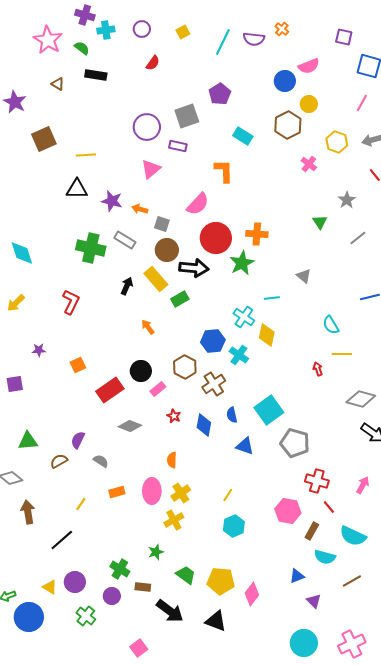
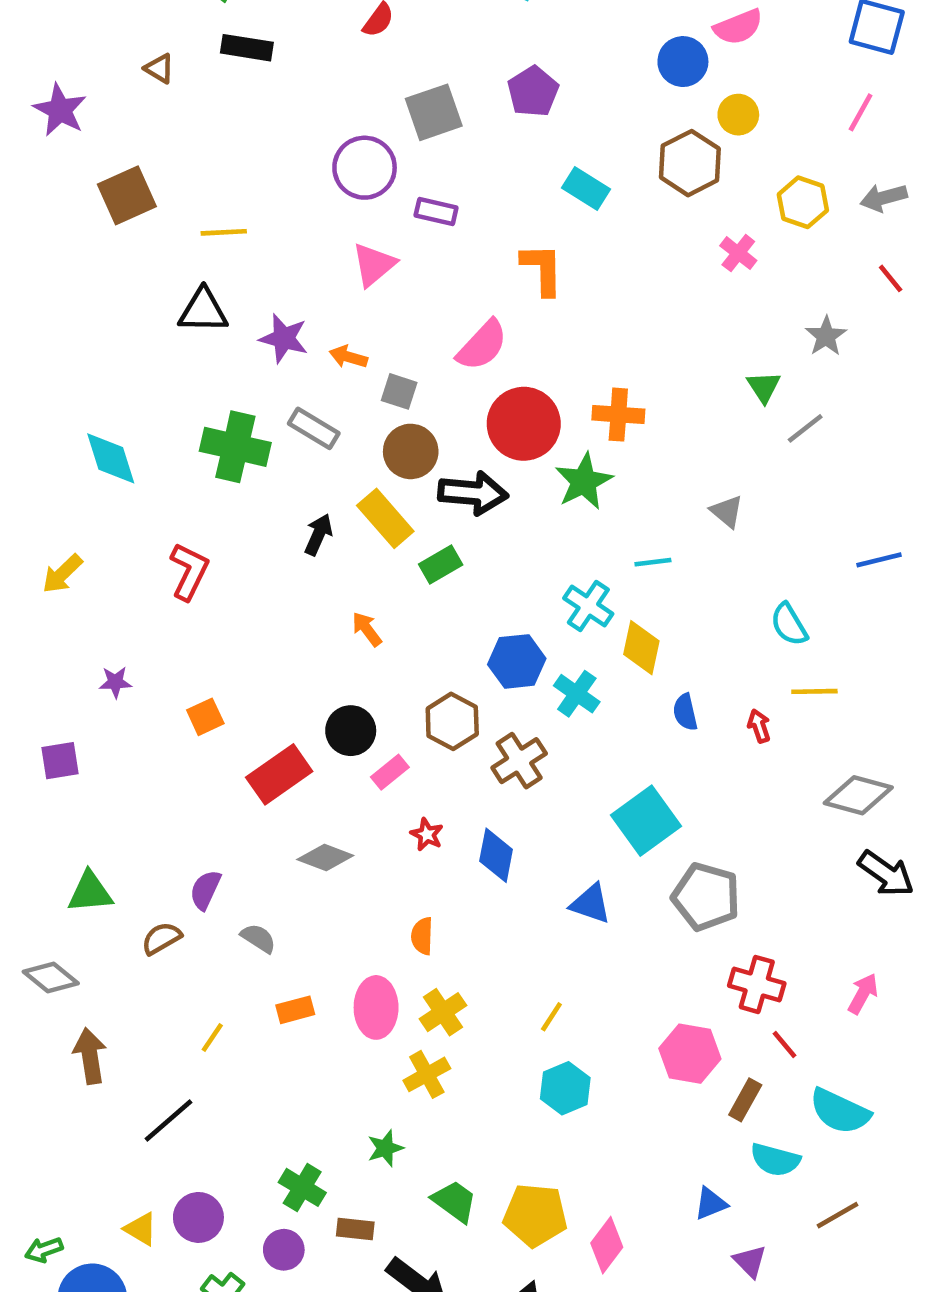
gray square: (187, 116) -> (434, 112), moved
gray line: (358, 238) -> (805, 428), moved
cyan diamond: (22, 253) -> (111, 458), moved
blue semicircle: (232, 415) -> (685, 712), moved

